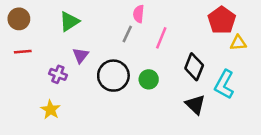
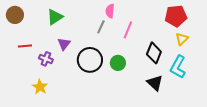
red pentagon: (222, 20) -> (176, 16), turned 30
yellow triangle: (238, 43) -> (182, 39), moved, turned -40
red line: (23, 52) -> (25, 46), moved

